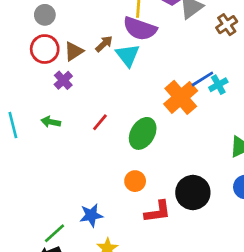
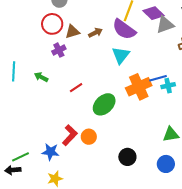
cyan triangle: (128, 55) -> (121, 55), moved
black circle: (193, 192) -> (127, 157), size x0.7
red L-shape: (158, 212) -> (70, 135), moved, turned -55

